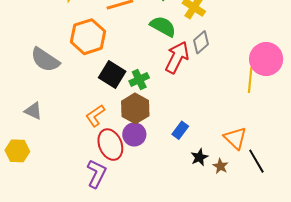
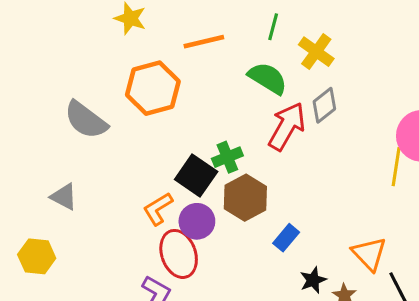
black square: (112, 75) -> (196, 175), moved
brown hexagon: (135, 108) -> (245, 198), moved
purple circle: (134, 134) -> (197, 221), moved

